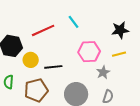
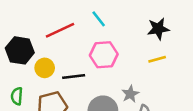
pink hexagon: (89, 52) -> (104, 55), moved
gray star: (103, 72) -> (130, 94), moved

